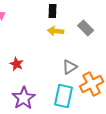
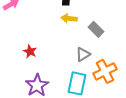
gray rectangle: (86, 28) -> (96, 29), moved

